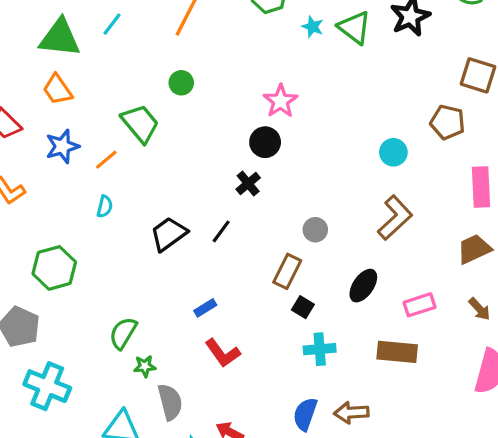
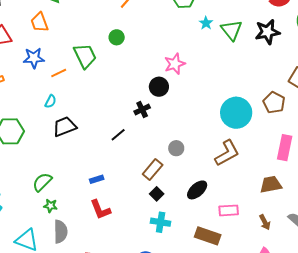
cyan circle: (393, 152) -> (236, 113), size x1.8
black trapezoid: (169, 234) -> (65, 127), moved

